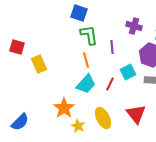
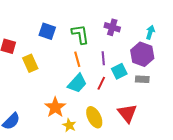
blue square: (79, 13) -> (47, 31), moved
purple cross: (134, 26) -> (112, 27), moved
purple line: (112, 47) -> (103, 58), moved

